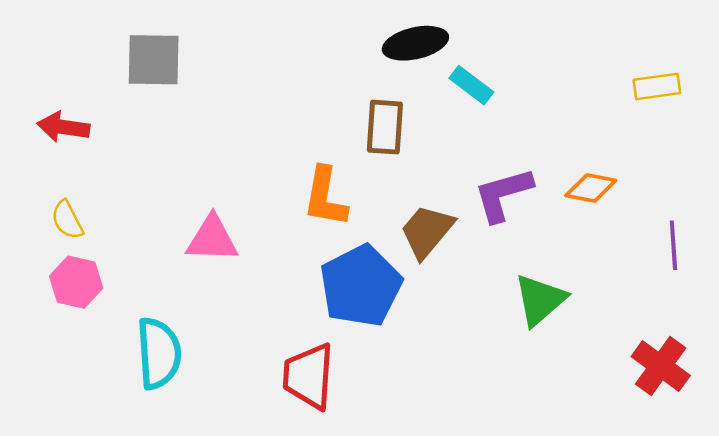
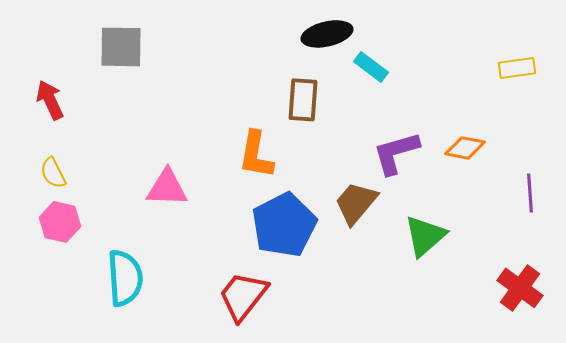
red arrow: (63, 127) -> (50, 100), turned 57
brown trapezoid: (427, 231) -> (356, 203), moved
red trapezoid: (309, 376) -> (243, 296), turned 34

